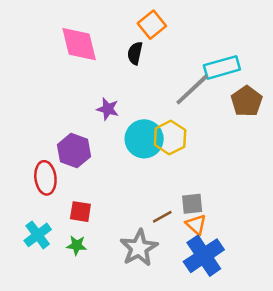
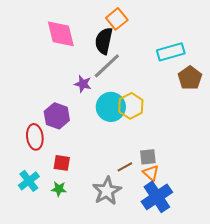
black semicircle: (135, 53) -> (104, 41), size x1.5
gray line: (192, 90) -> (107, 66), moved

